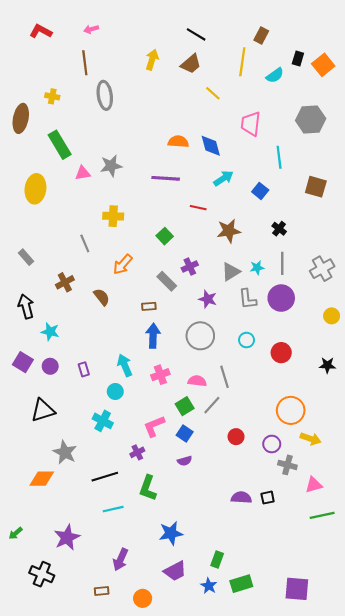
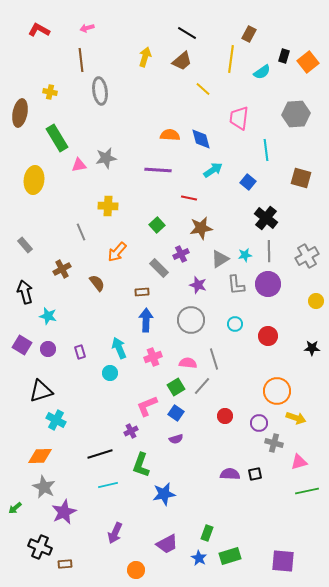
black cross: (279, 229) -> (266, 218), size x1.6
brown star: (229, 231) -> (201, 228), moved
cyan cross: (103, 421) -> (56, 420), moved
gray star: (65, 452) -> (44, 487), moved
blue star: (171, 533) -> (164, 494), moved
brown rectangle: (102, 591) -> (65, 564), moved

